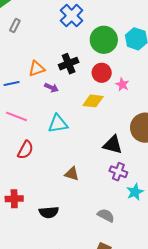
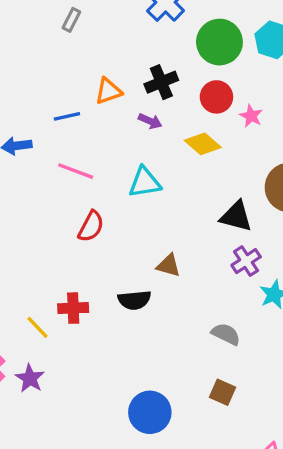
purple arrow: (51, 88) -> (150, 121), moved
yellow diamond: (93, 101) -> (203, 144), turned 35
purple cross: (118, 172) -> (246, 261), turned 36
black semicircle: (49, 212) -> (134, 300), moved

